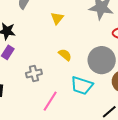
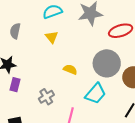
cyan trapezoid: (82, 85) -> (95, 94), turned -50

